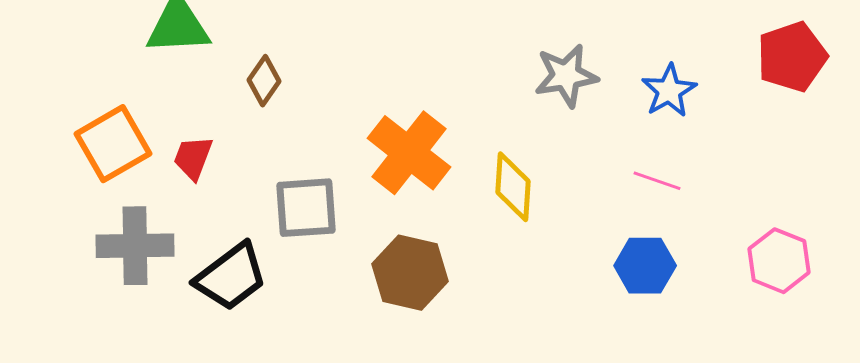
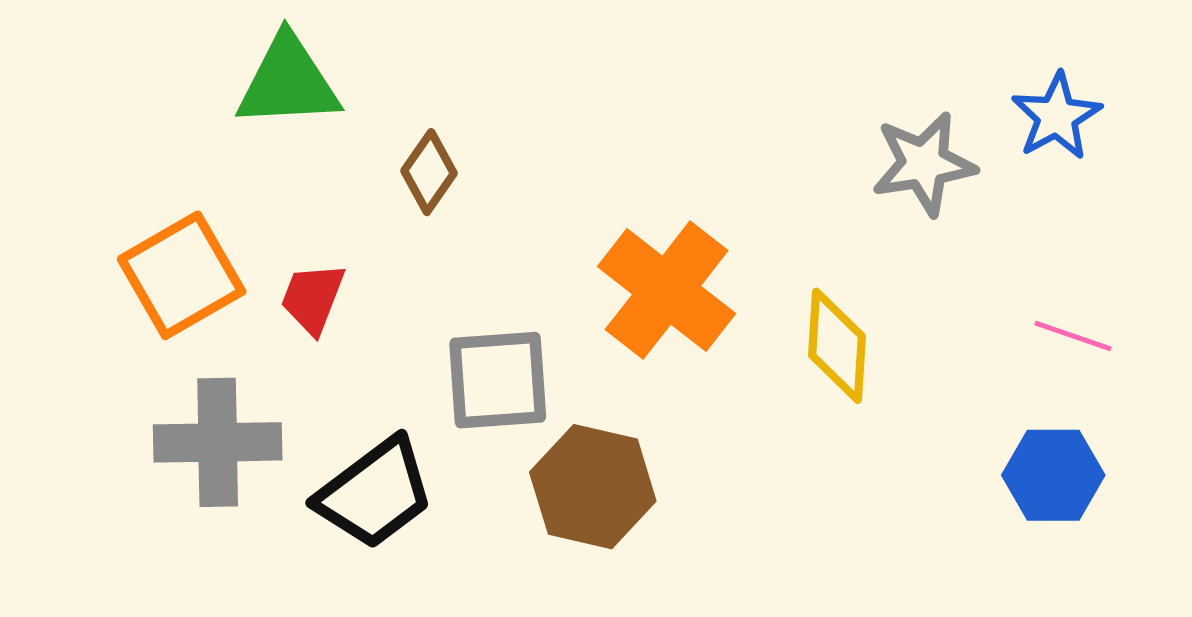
blue star: (669, 91) -> (1057, 116), moved
brown hexagon: (410, 273) -> (593, 487), moved

